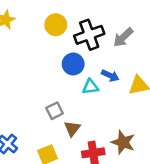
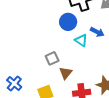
cyan triangle: (90, 87) -> (81, 40), turned 40

